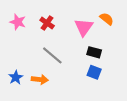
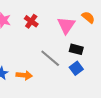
gray line: (52, 55) -> (50, 58), moved
blue square: (94, 72) -> (76, 68), turned 32

